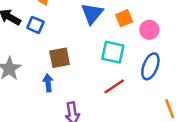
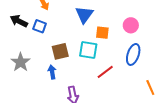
orange square: (124, 18) -> (102, 33), moved, turned 32
cyan square: (113, 52) -> (88, 50), moved

